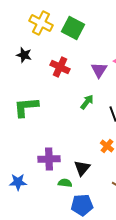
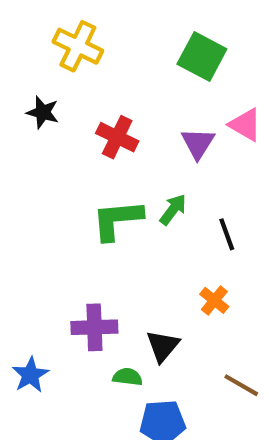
green square: (73, 28) -> (202, 57), moved
green L-shape: (26, 107) -> (117, 220), moved
blue star: (18, 182) -> (30, 375), turned -30

